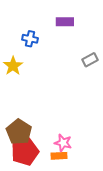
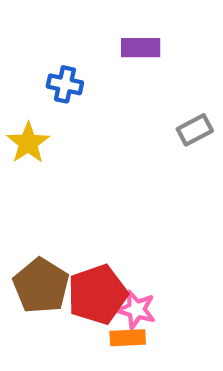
red pentagon: (25, 152) -> (97, 294), moved

